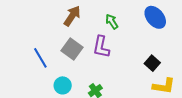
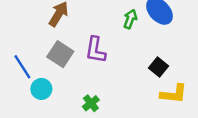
green arrow: (112, 22) -> (130, 19), moved, turned 56
cyan circle: (63, 85) -> (41, 89), moved

